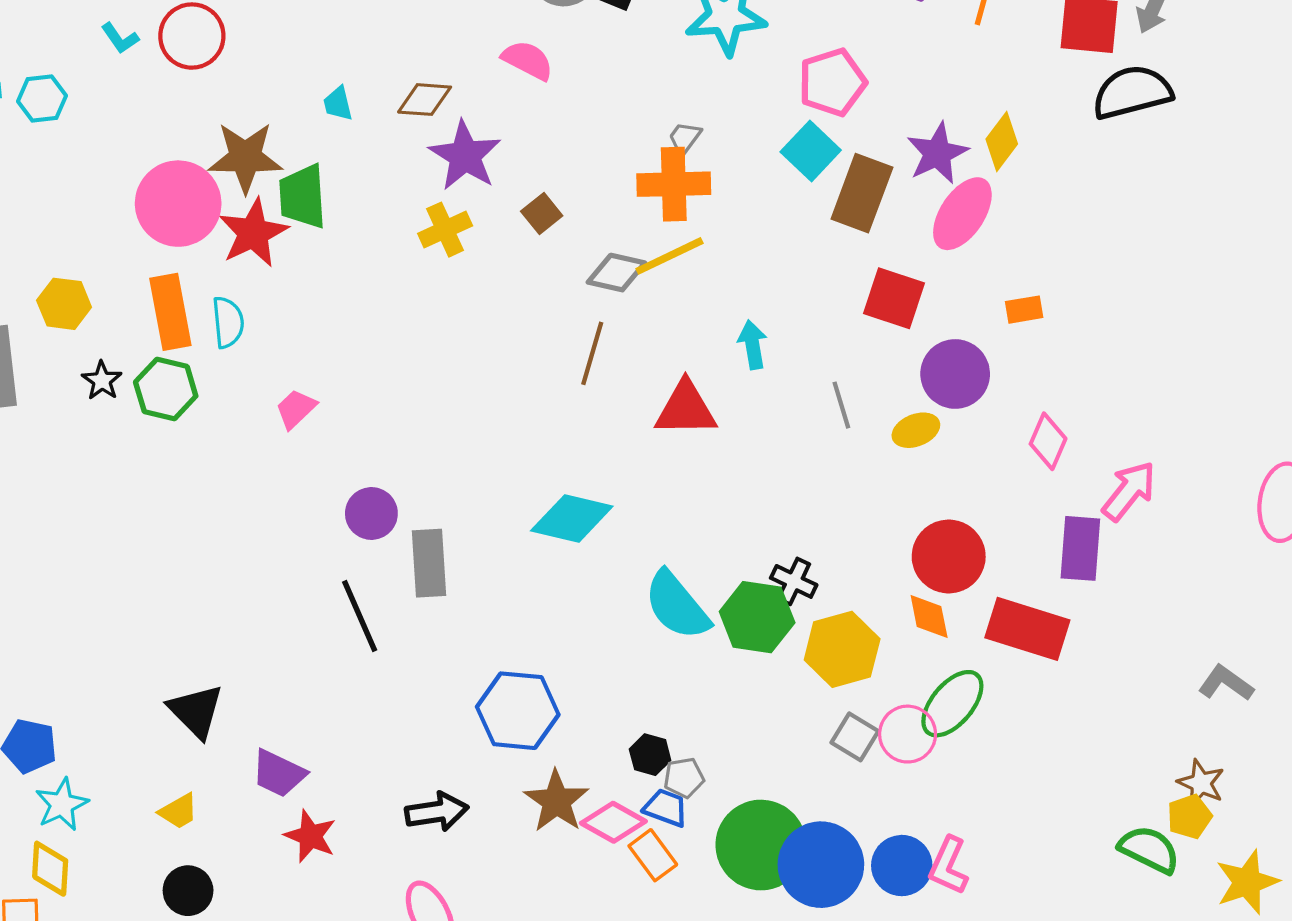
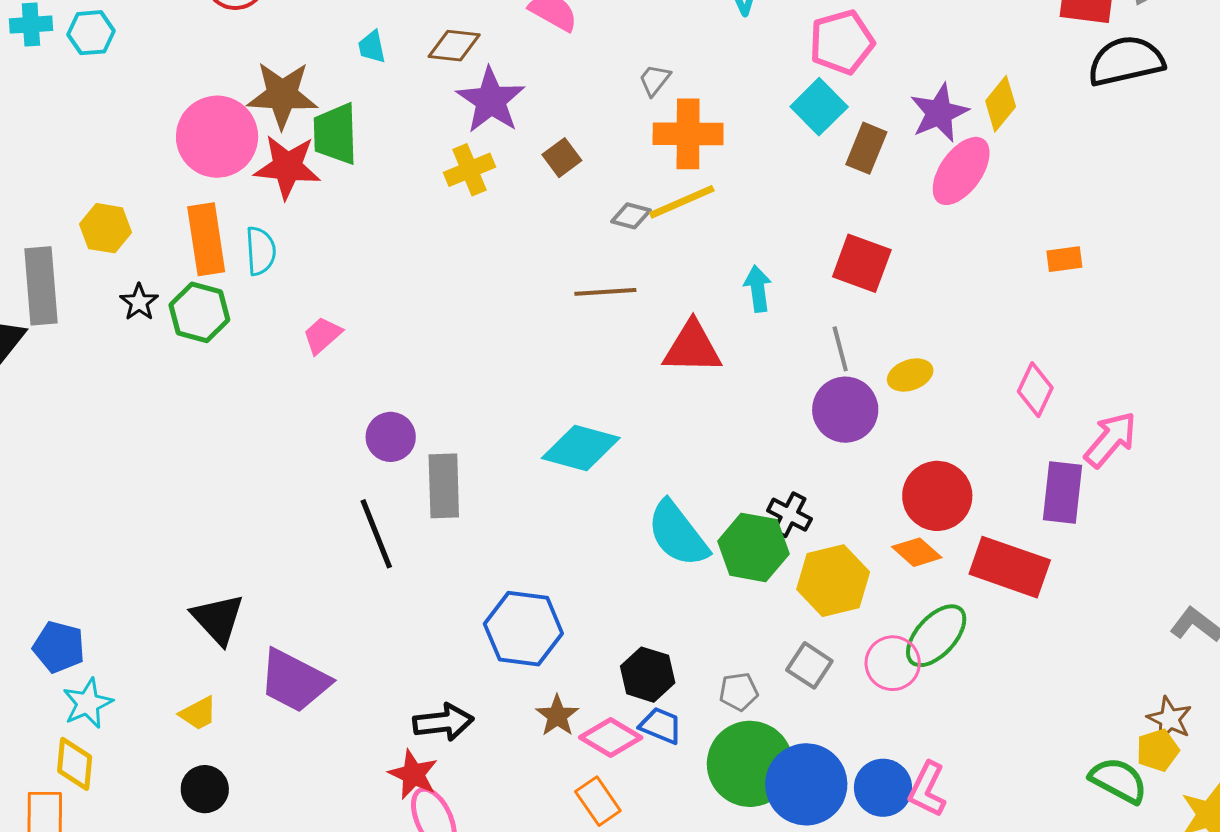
gray trapezoid: (685, 138) -> (655, 80), moved
brown rectangle: (862, 193) -> (866, 148), size x0.7
red star: (253, 233) -> (287, 167), turned 30
gray diamond: (617, 273) -> (631, 216), size x0.7
red square: (894, 298) -> (862, 263), moved
orange rectangle: (1024, 310) -> (1064, 259), moved
brown line: (592, 353) -> (605, 292), turned 68
purple circle: (955, 374) -> (845, 410), moved
orange diamond: (929, 616) -> (917, 552), turned -39
gray square: (855, 737) -> (809, 665), moved
black hexagon: (650, 755) -> (648, 675), size x1.4
purple trapezoid: (279, 773) -> (294, 681), size x1.4
gray pentagon: (684, 778) -> (739, 692), moved
brown star: (556, 801) -> (557, 716), size x0.7
red star: (310, 836) -> (413, 774), moved
orange rectangle: (653, 855) -> (598, 801), moved

